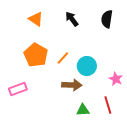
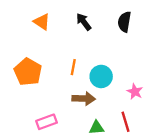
orange pentagon: (36, 55) -> (28, 72), moved
orange line: (63, 58) -> (73, 67), turned -32
pink rectangle: (18, 89) -> (46, 122), moved

